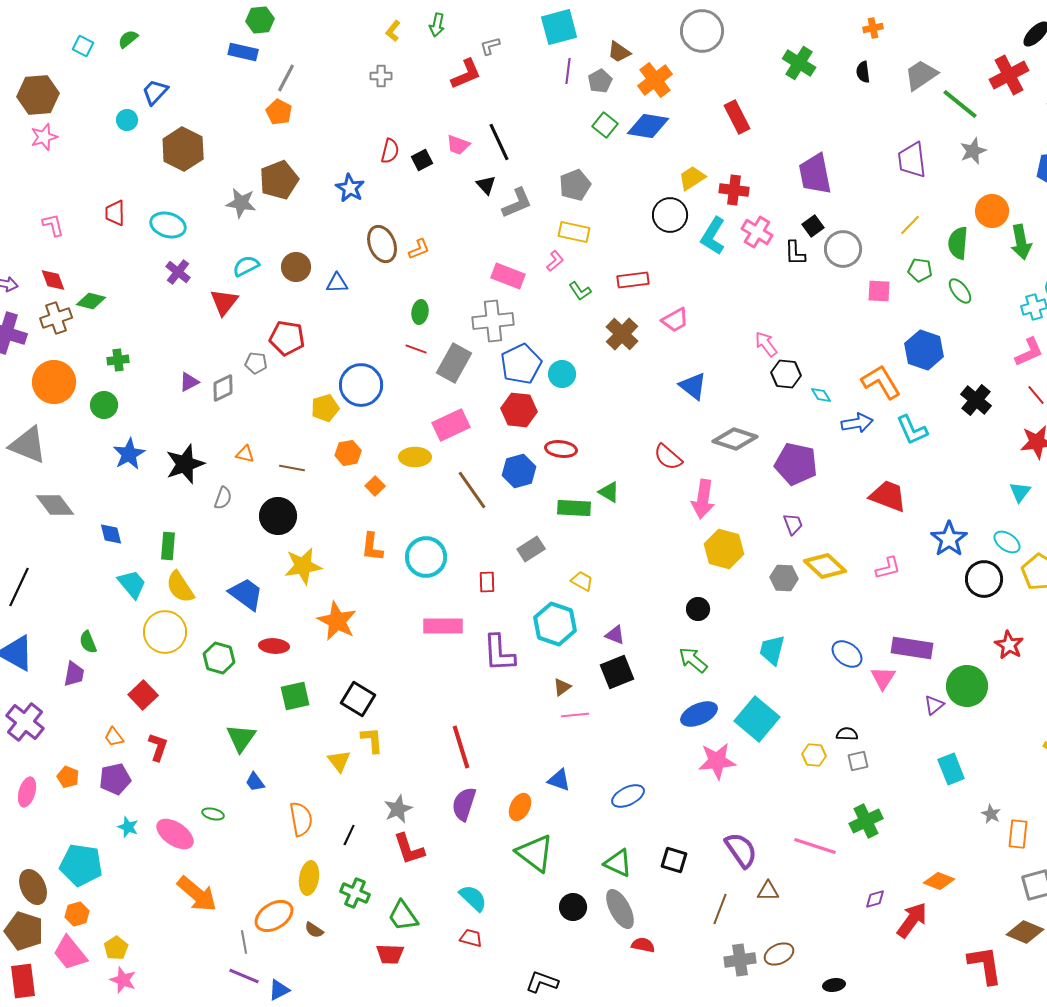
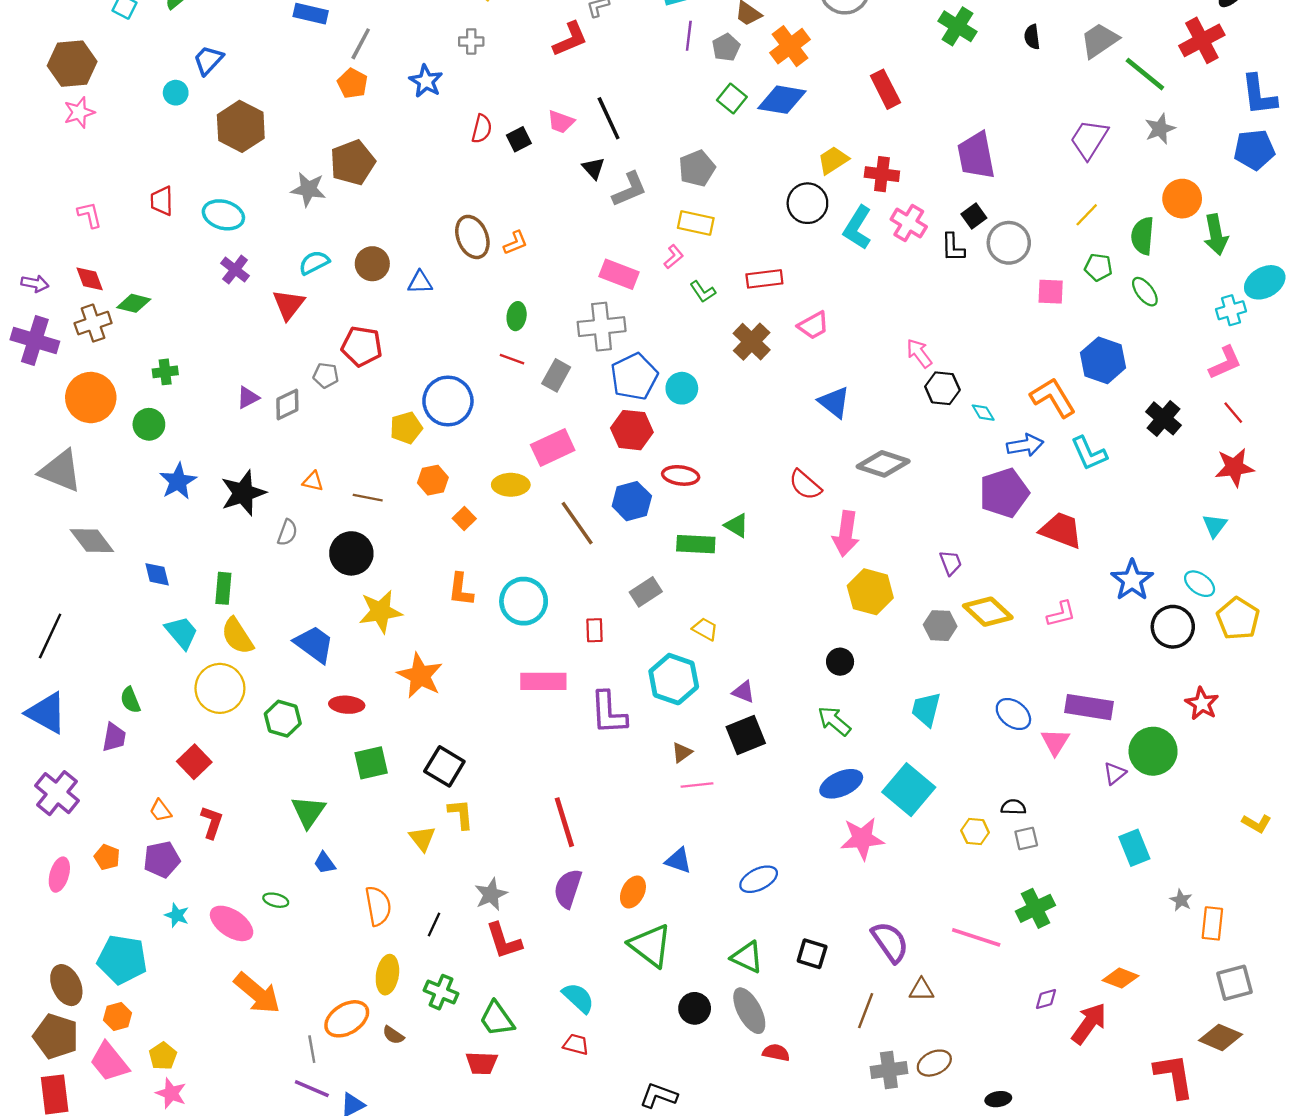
purple trapezoid: (912, 160) -> (1089, 139), turned 39
blue star: (350, 188) -> (426, 81), moved
gray rectangle: (454, 363) -> (556, 375), size x0.7
purple pentagon: (796, 464) -> (1004, 493), moved, turned -30

